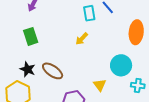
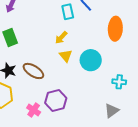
cyan circle: (121, 65) -> (91, 60), moved
yellow triangle: (100, 85) -> (66, 56), moved

